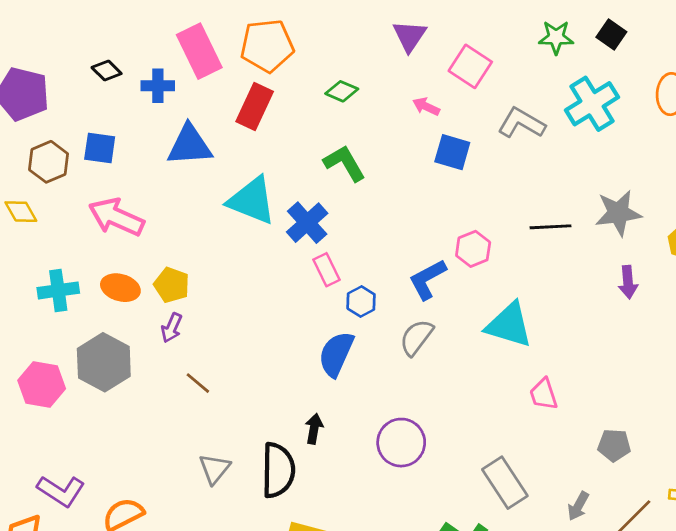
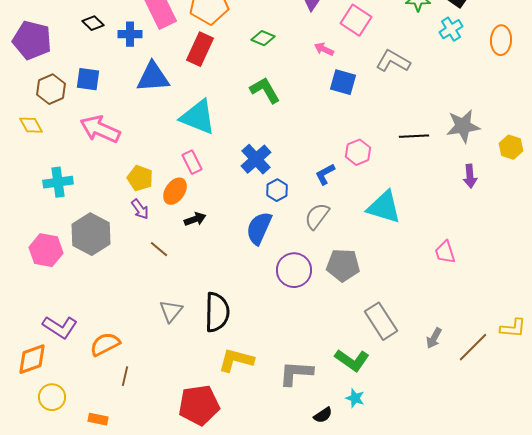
cyan cross: (592, 104) -> (451, 29), moved, size x0.6
blue cross: (307, 223) -> (256, 159), moved
pink rectangle: (326, 270) -> (192, 162), moved
blue L-shape: (427, 279) -> (325, 174), size x0.7
orange ellipse: (120, 288) -> (175, 191), moved, turned -72
purple arrow: (172, 328) -> (140, 209), turned -60
pink trapezoid: (544, 394) -> (445, 252), moved
black arrow: (314, 429) -> (195, 219), moved, turned 60
purple circle: (401, 443) -> (294, 270), moved
gray pentagon: (614, 445) -> (343, 265), moved, size x1.4

